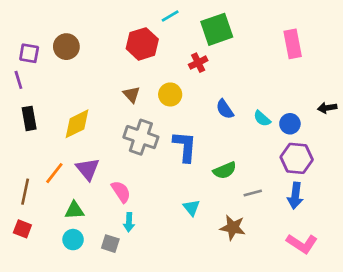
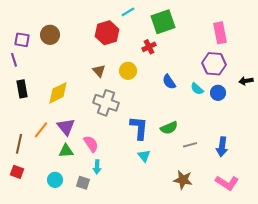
blue L-shape: (185, 146) -> (139, 128), moved
purple hexagon: (297, 158) -> (214, 64), moved
green triangle: (74, 210) -> (66, 151), moved
brown star: (233, 228) -> (183, 180), moved

